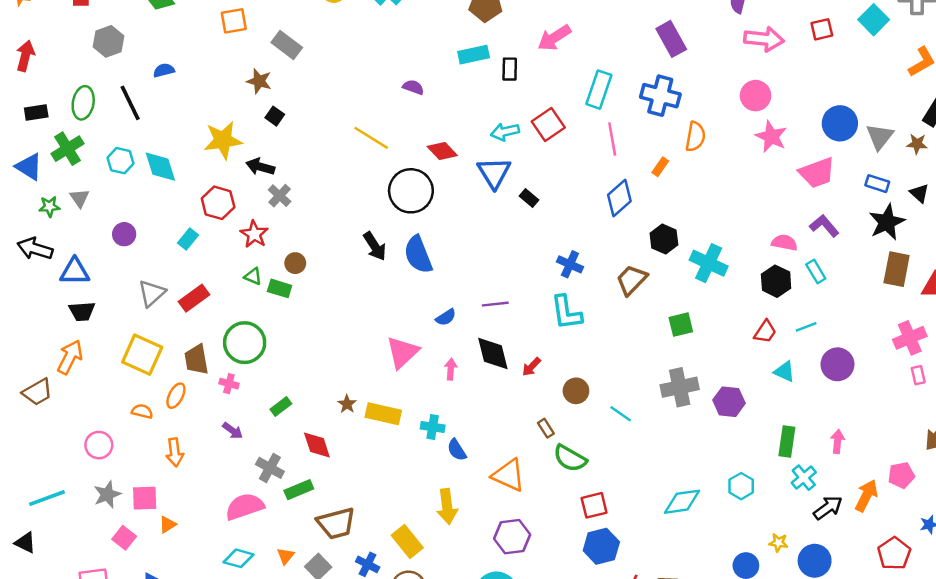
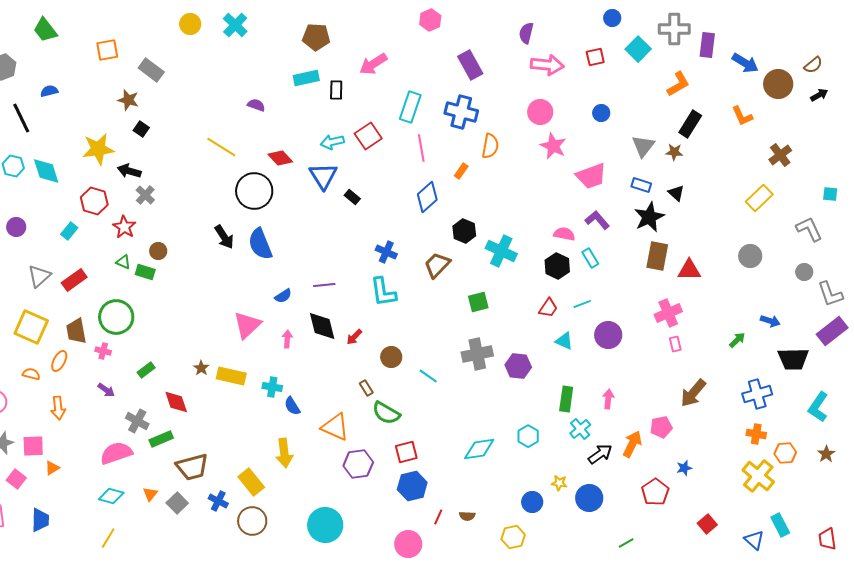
blue circle: (840, 123) -> (601, 113), moved, size x0.6
purple hexagon: (512, 537) -> (358, 464), moved

